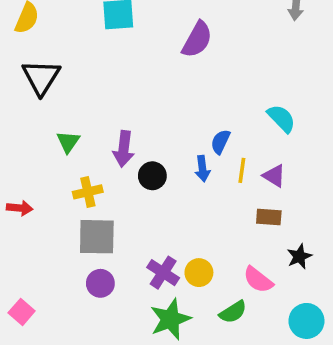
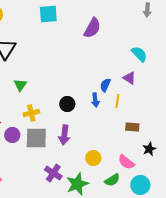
cyan semicircle: (281, 118) -> (139, 54), moved
purple arrow: (124, 149) -> (64, 135), moved
purple triangle: (274, 176) -> (129, 78), moved
purple cross: (163, 273) -> (53, 173), moved
purple circle: (100, 283) -> (12, 135), moved
cyan circle: (306, 321) -> (140, 185), moved

